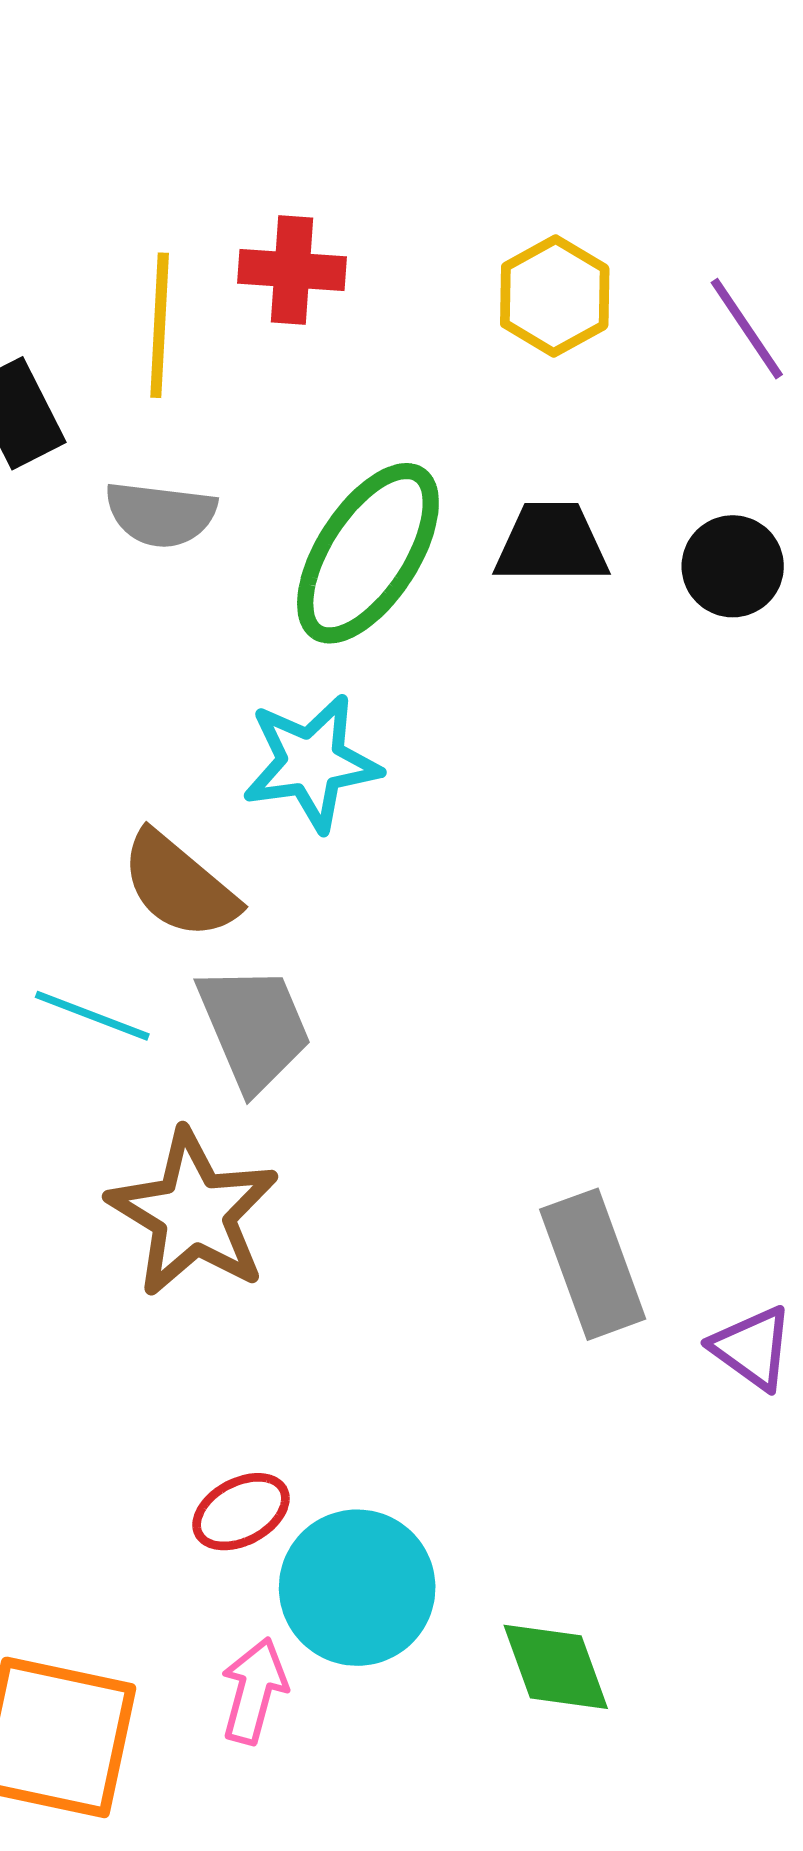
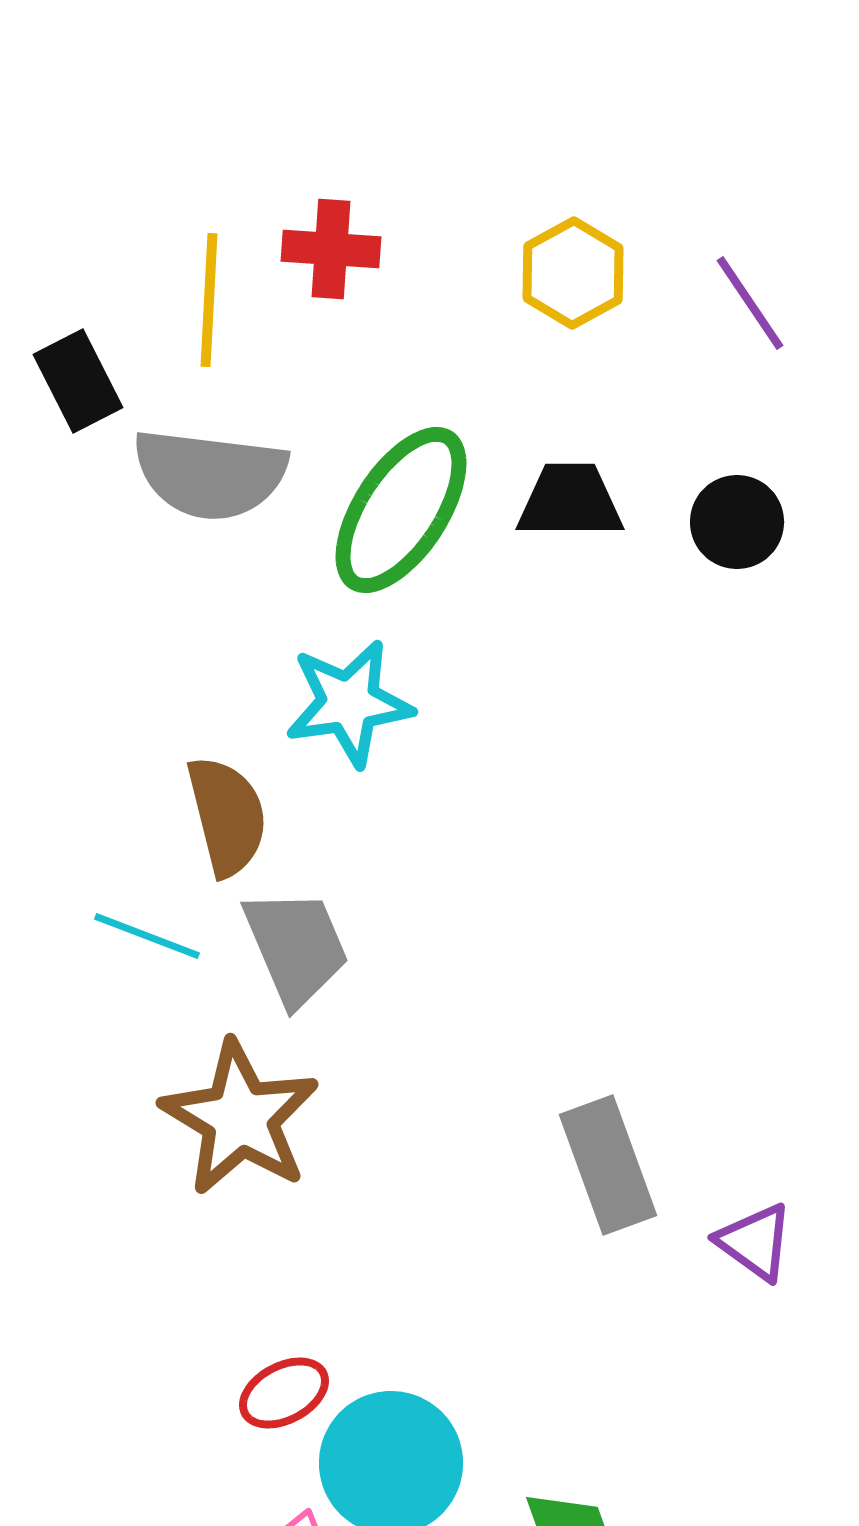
gray semicircle: (161, 514) -> (210, 474), size x1.5
brown semicircle: (179, 885) -> (227, 816), turned -144

